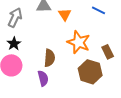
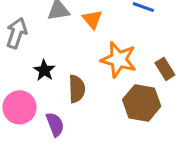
black star: (14, 44) -> (44, 70), moved
purple semicircle: (43, 78) -> (55, 124), moved

